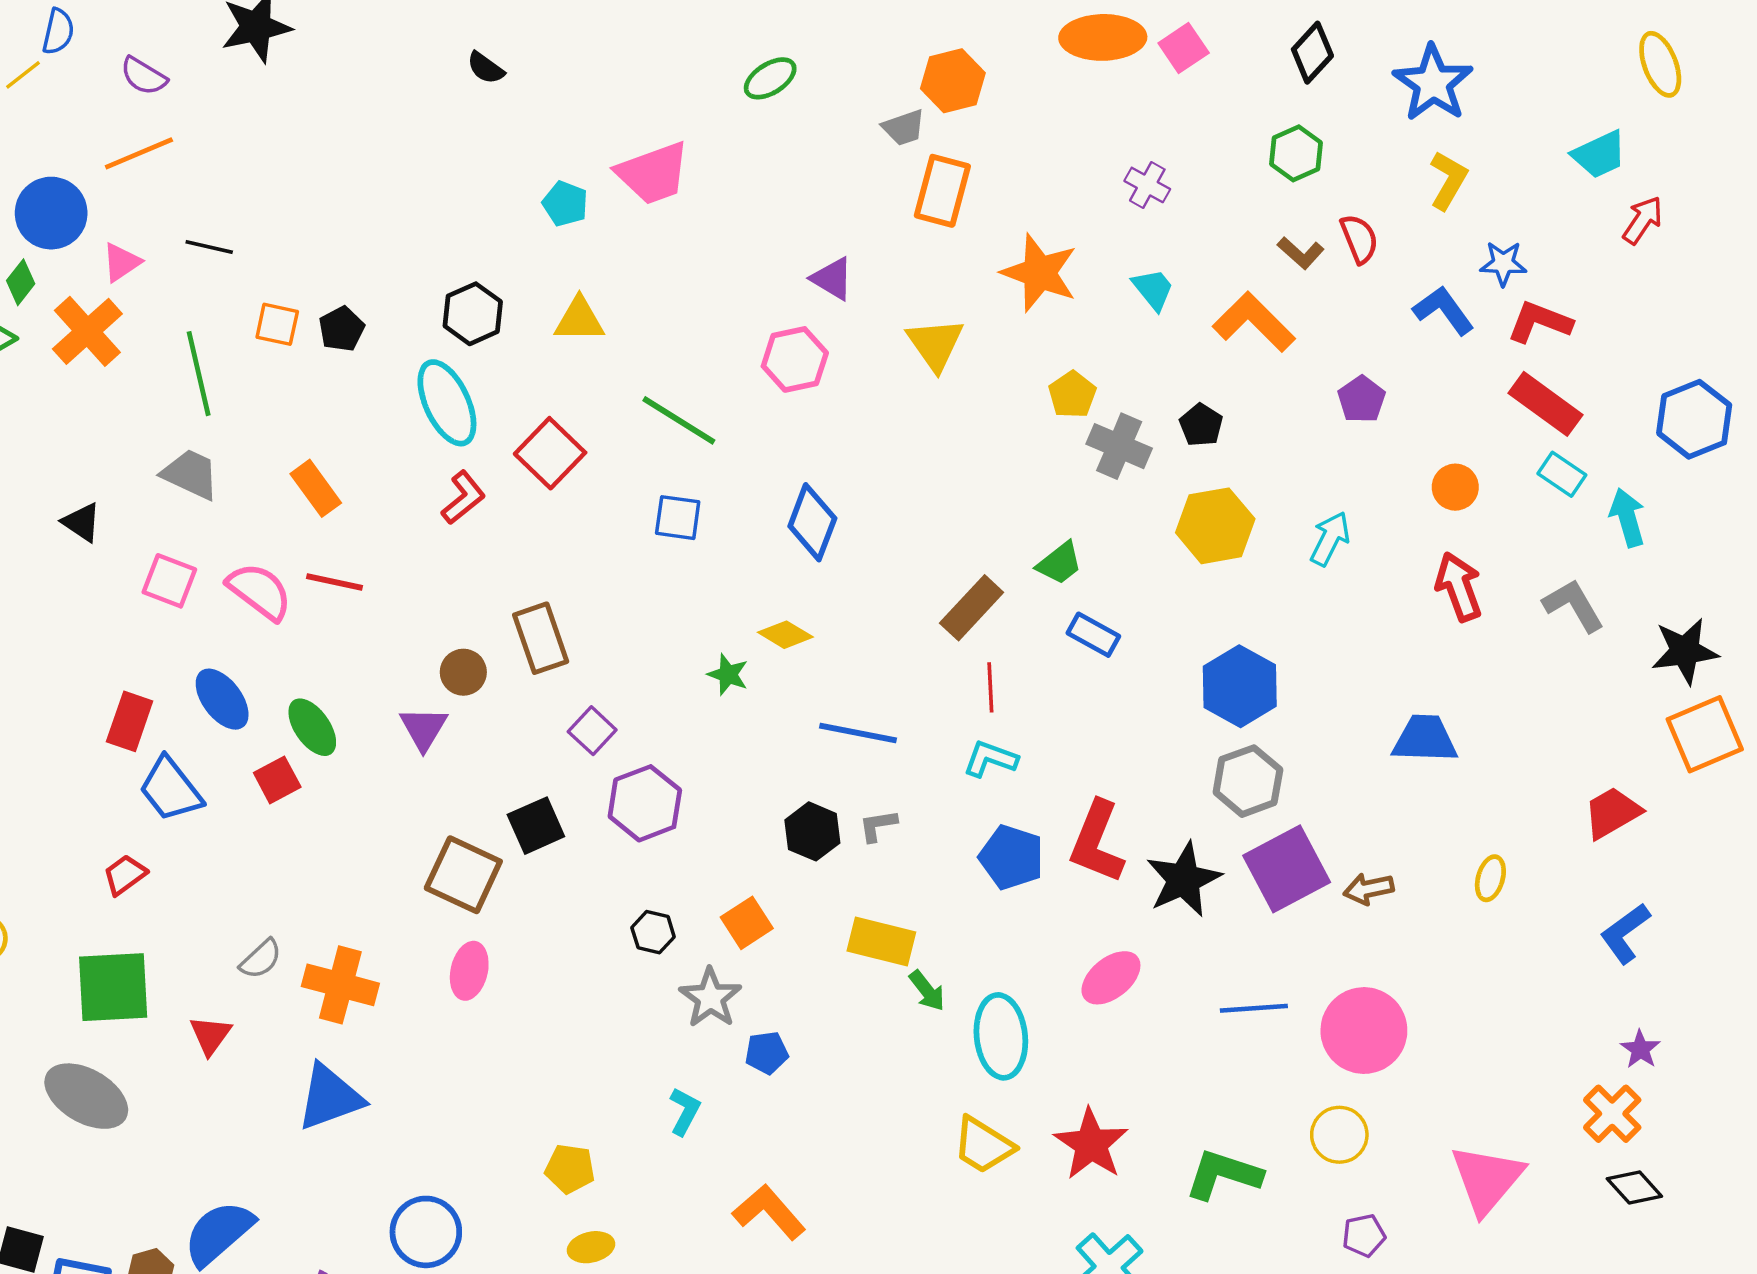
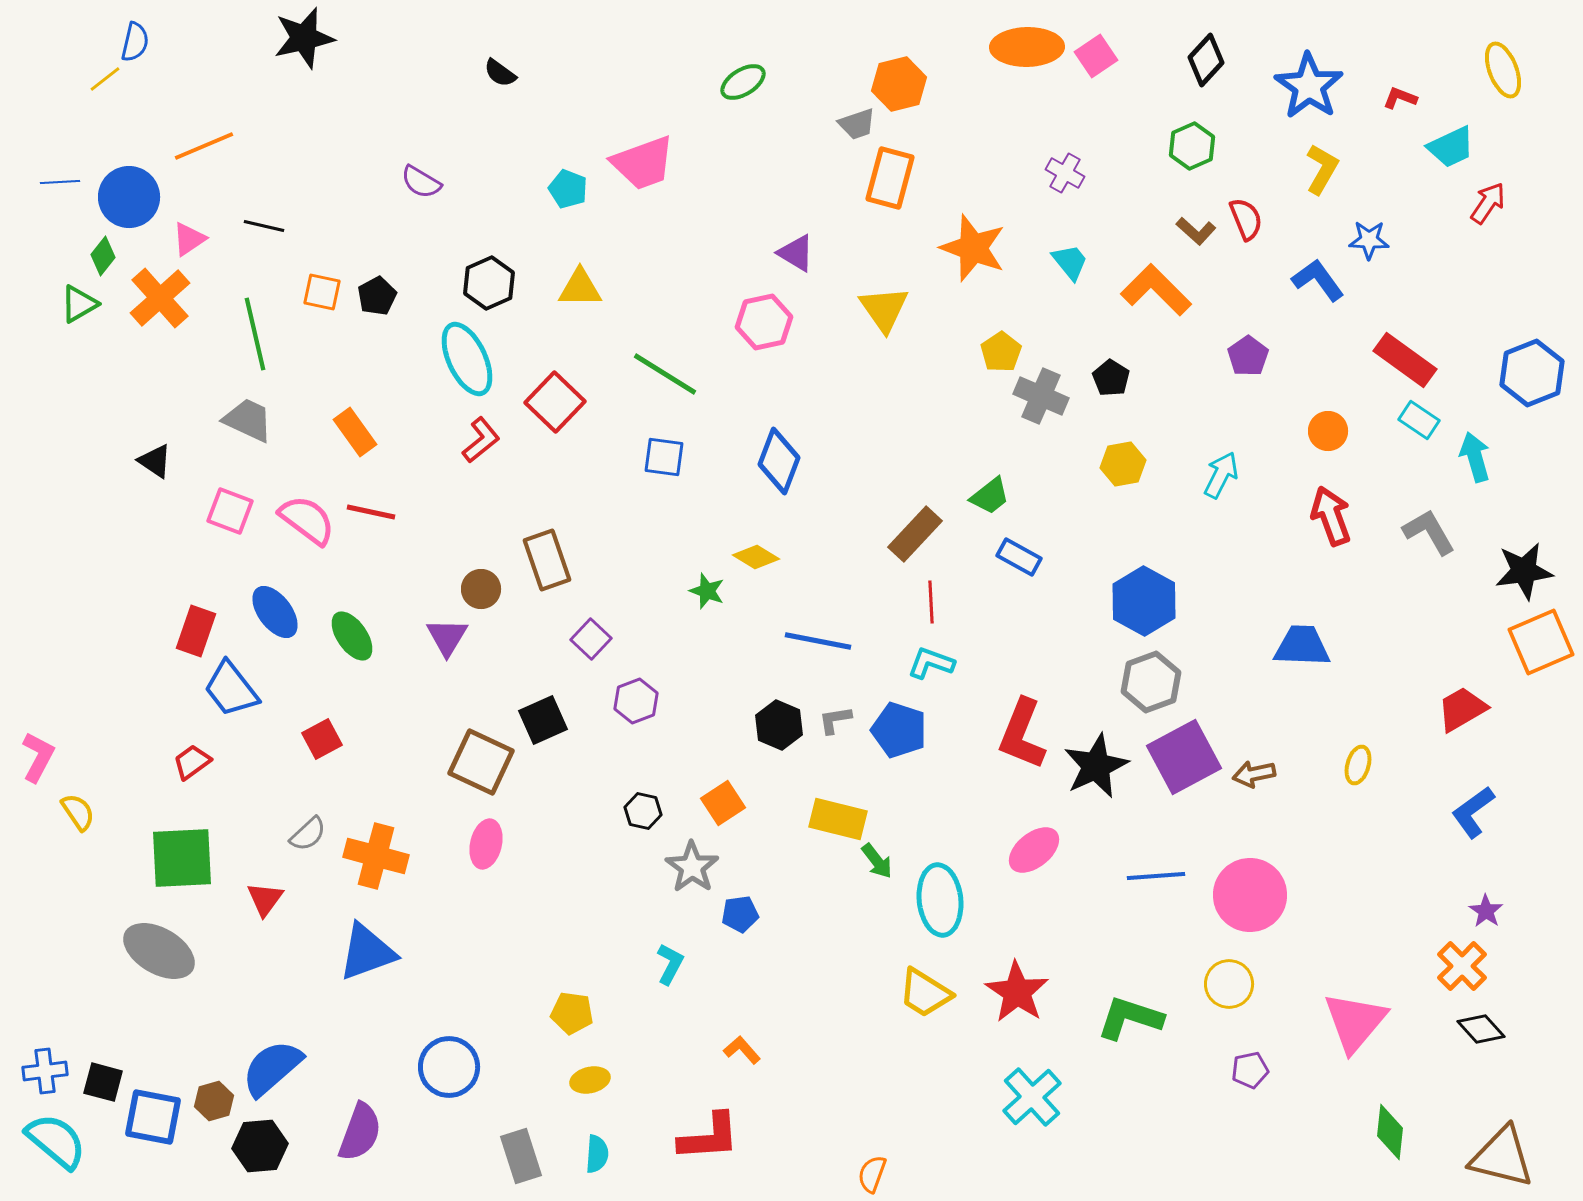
purple semicircle: (144, 76) -> (421, 182), moved
red L-shape: (1540, 322) -> (1400, 98), moved, size x0.6
yellow hexagon: (1215, 526) -> (1123, 464), size x0.7
red square: (277, 780) -> (322, 739), moved
purple hexagon: (645, 803) -> (636, 701), size x0.7
blue pentagon: (1011, 857) -> (899, 730), moved
orange L-shape: (769, 1212) -> (742, 1050), size x0.6

